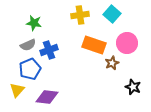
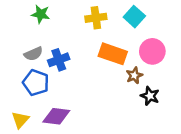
green star: (34, 23) -> (41, 14), moved
blue pentagon: (30, 69) -> (36, 83), turned -30
black star: (133, 87) -> (150, 96), moved
yellow triangle: (17, 90) -> (20, 120), moved

